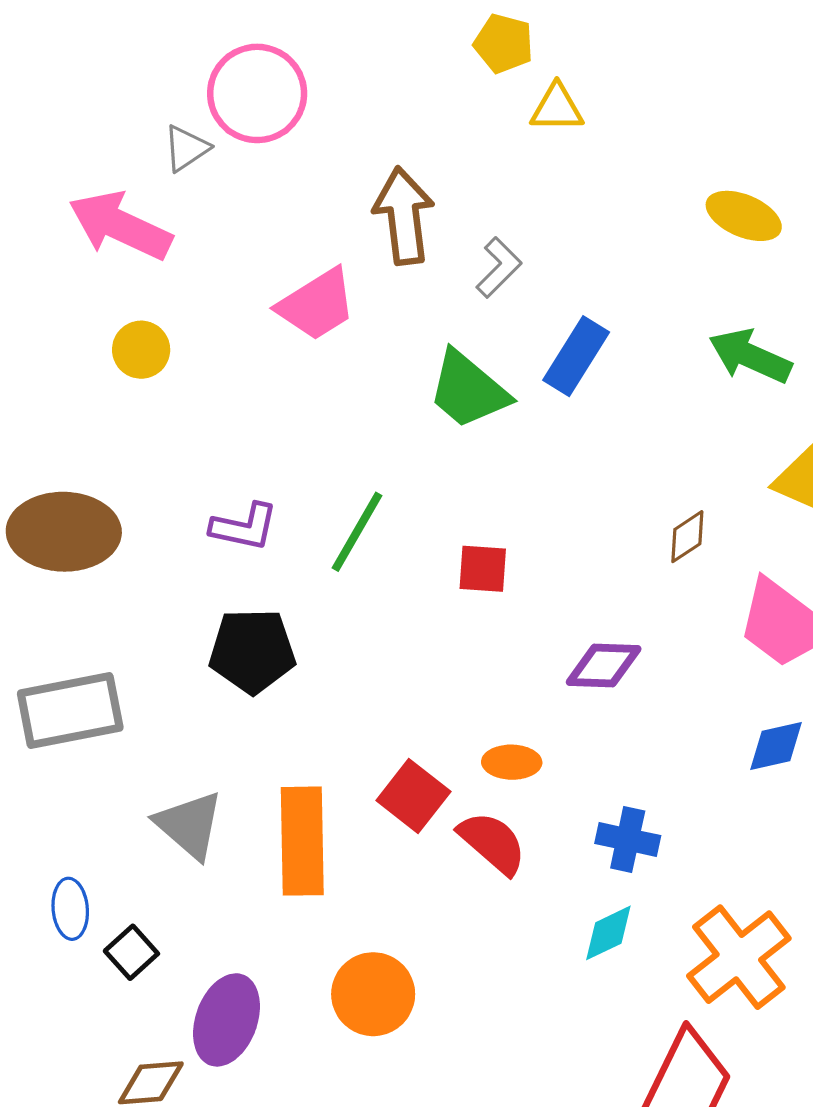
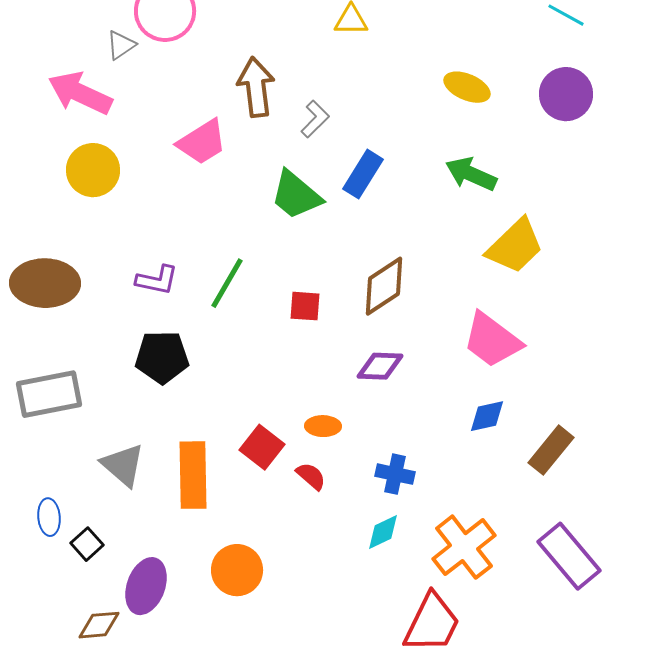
yellow circle: (141, 350) -> (93, 170), size x1.5
brown diamond: (687, 537) -> (384, 286), moved, size x1.8
red semicircle: (492, 843) -> (311, 476), size x0.7

